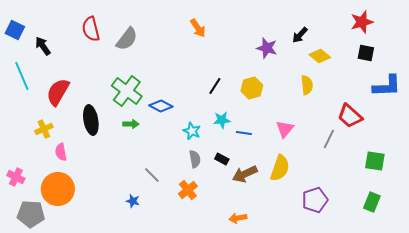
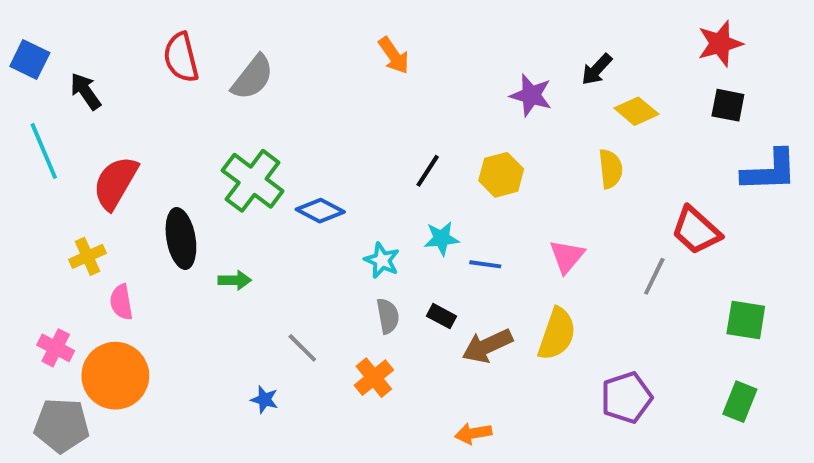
green arrow: (131, 124) -> (235, 280), moved
pink cross: (16, 177) -> (56, 348), moved

